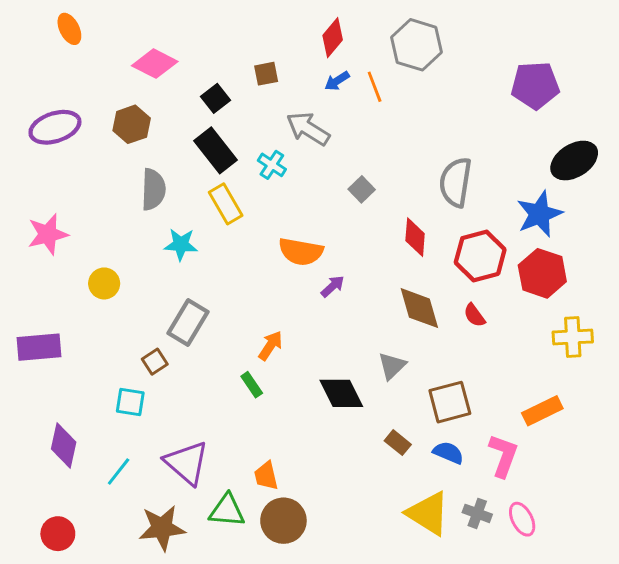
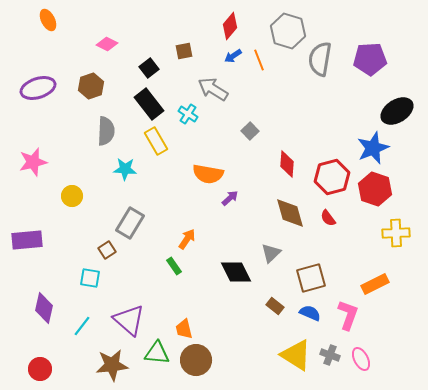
pink diamond: (155, 64) -> (107, 44), size x0.7
gray semicircle: (456, 182) -> (320, 59), moved

